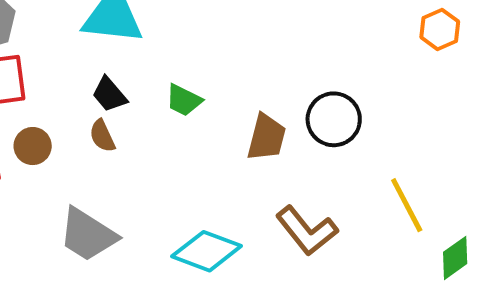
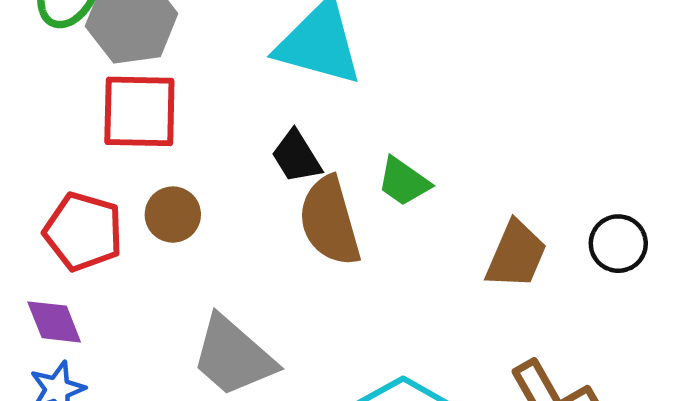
black circle: (334, 119) -> (618, 244), size x0.7
brown semicircle: (102, 136) -> (330, 221), moved, size x1.8

